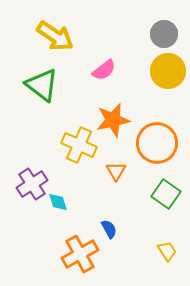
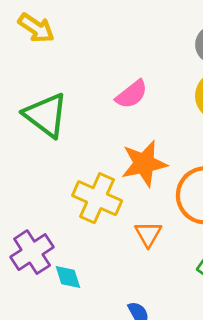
yellow arrow: (55, 36) -> (36, 28), moved, size x0.7

